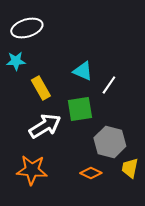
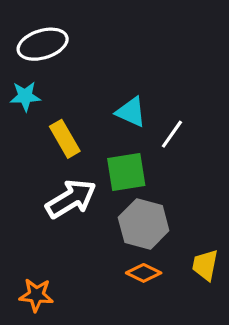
gray hexagon: (110, 142) -> (144, 224), moved
orange star: (32, 170) -> (36, 295), moved, size x0.7

